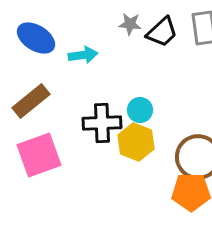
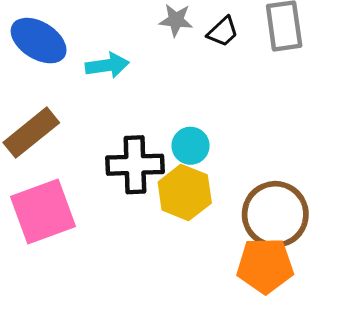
black trapezoid: (162, 32) -> (223, 32), size x0.7

